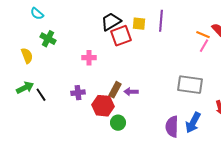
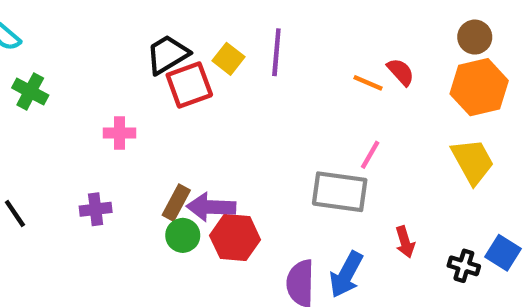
yellow square: (139, 24) -> (229, 59), turned 32
pink line: (204, 46) -> (370, 155), moved
purple arrow: (131, 92) -> (211, 207), size x1.5
red hexagon: (103, 106) -> (235, 238), moved
green circle: (118, 123) -> (183, 235), moved

